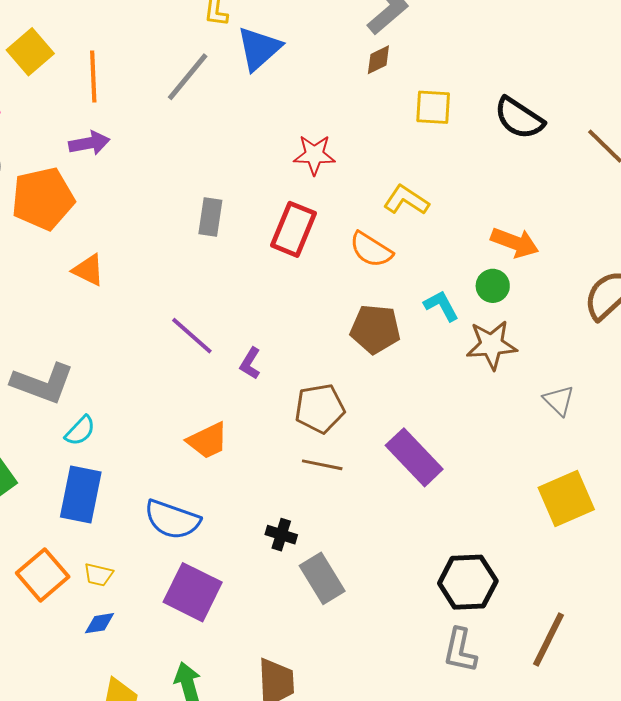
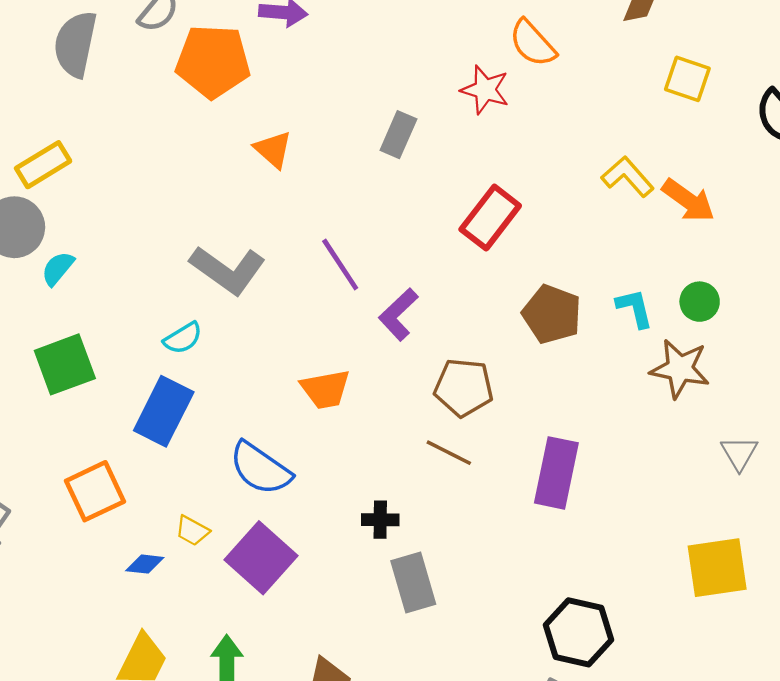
red star: (314, 155) -> (485, 90), moved
red rectangle: (294, 229) -> (490, 218), moved
orange arrow: (515, 243) -> (688, 200), moved
orange semicircle: (371, 250) -> (533, 43), moved
orange triangle: (88, 270) -> (273, 150), moved
purple L-shape: (250, 363) -> (398, 314), size x1.4
gray L-shape: (43, 383) -> (228, 270), moved
purple rectangle: (414, 457) -> (556, 473), turned 40
black cross: (281, 535) -> (380, 520), turned -32
yellow trapezoid: (98, 575) -> (192, 531), moved

